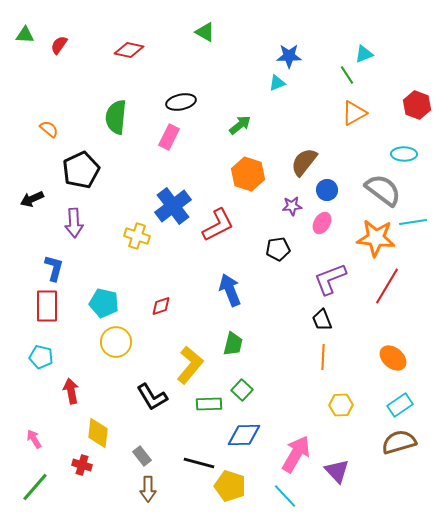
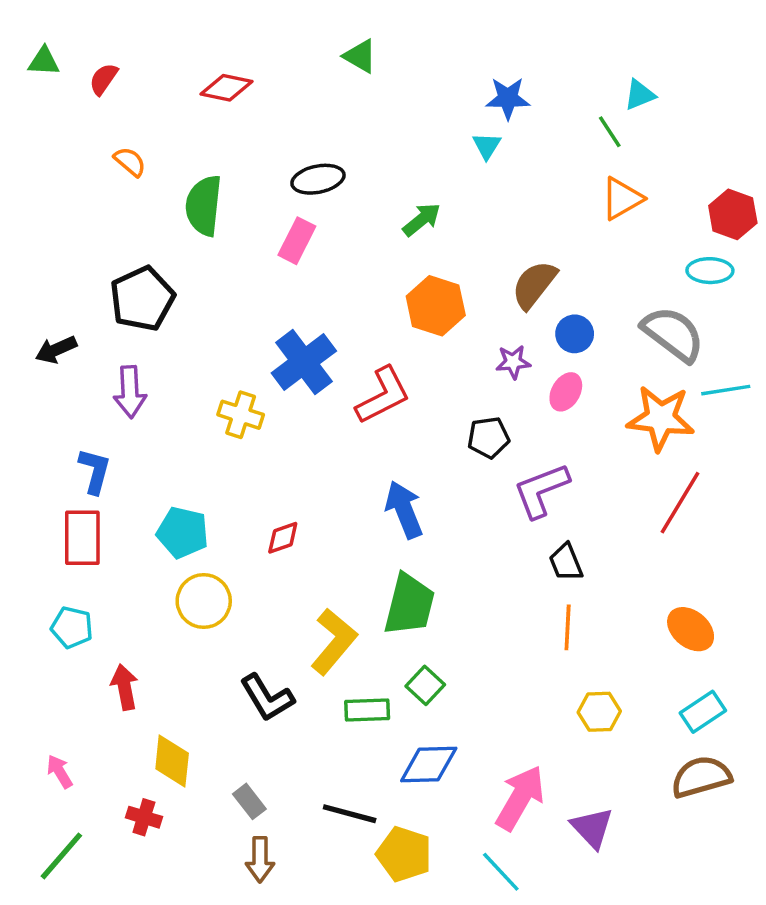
cyan triangle: (277, 83) -> (487, 146), turned -36
red hexagon: (417, 105) -> (733, 214), moved
orange semicircle: (49, 129) -> (130, 162), moved
purple L-shape: (330, 279) -> (541, 490), moved
green trapezoid: (233, 344) -> (409, 605), size x1.5

